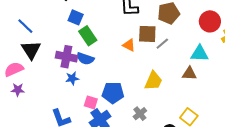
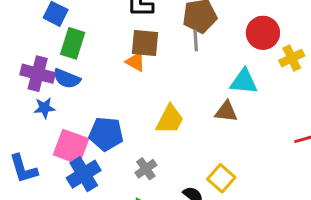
brown square: (147, 34) -> (145, 43), moved
green rectangle: (88, 36) -> (73, 43), turned 48
gray line: (162, 44) -> (196, 40), moved, turned -56
pink square: (91, 102) -> (71, 147), size x1.6

